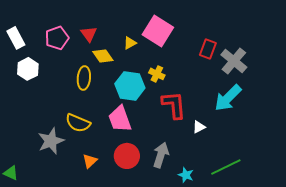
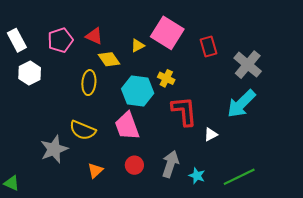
red triangle: (89, 34) -> (94, 36), turned -30
red rectangle: (208, 49) -> (209, 47), moved, turned -36
red circle: (127, 156) -> (134, 165), size x0.7
cyan star: (186, 175) -> (197, 176), moved

